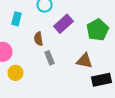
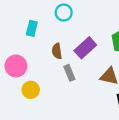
purple rectangle: (64, 24) -> (85, 48), moved

